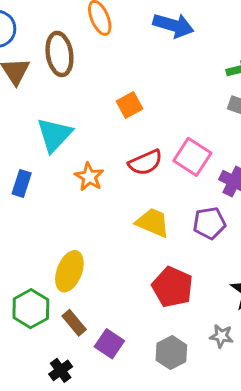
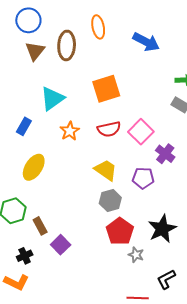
orange square: (130, 105) -> (106, 89), size x1.6
yellow ellipse: (69, 271) -> (34, 167), moved
red pentagon: (172, 287) -> (120, 231), moved
gray hexagon: (171, 353) -> (110, 200), moved

